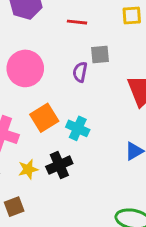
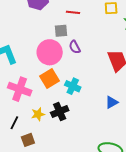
gray square: (100, 54) -> (61, 31), moved
pink circle: (25, 68) -> (50, 52), moved
purple semicircle: (80, 72) -> (75, 47), turned -40

